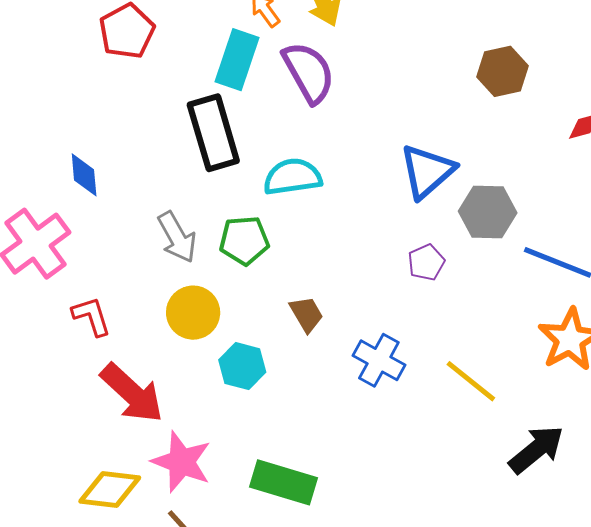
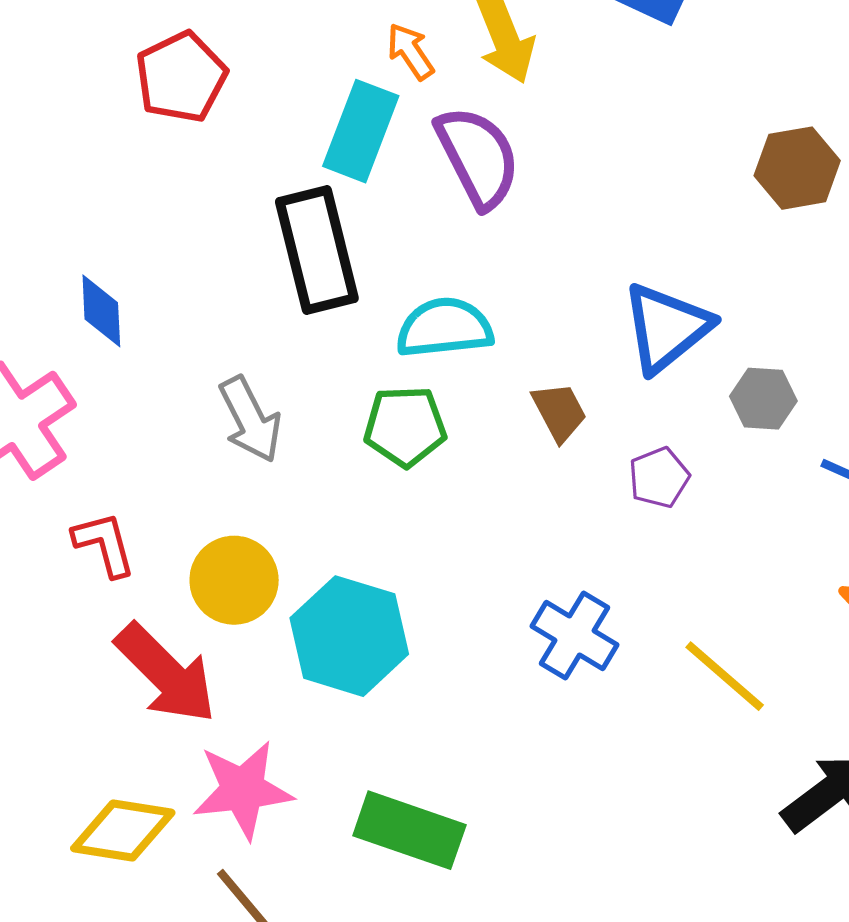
gray hexagon: (488, 212) -> (763, 399), size x0.7
green pentagon: (244, 240) -> (405, 426), moved
yellow circle: (193, 313) -> (234, 580), moved
brown trapezoid: (306, 314) -> (559, 412), moved
cyan hexagon: (242, 366) -> (349, 636), size x1.5
pink star: (181, 462) -> (243, 790), turned -30

